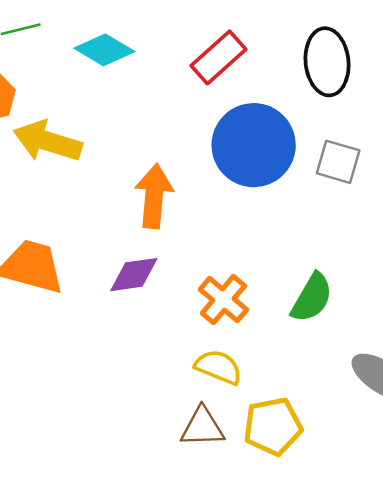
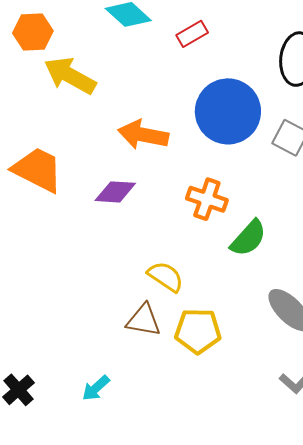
red rectangle: (218, 57) -> (192, 34), moved, size x0.7
orange arrow: (154, 196) -> (143, 135), turned -96
orange cross: (223, 300) -> (207, 199), moved, turned -33

